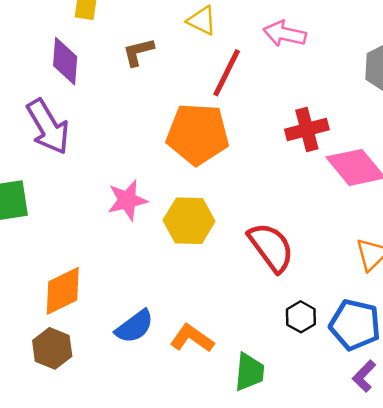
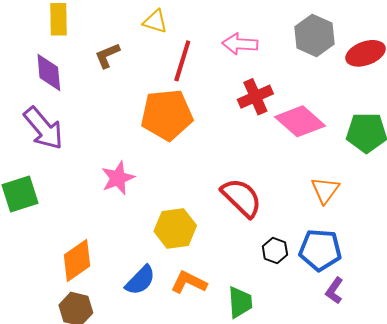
pink arrow: (285, 34) -> (240, 44), moved
yellow hexagon: (189, 221) -> (175, 228), moved

